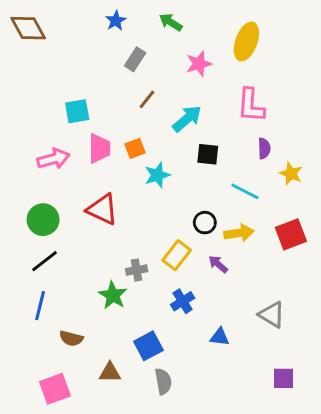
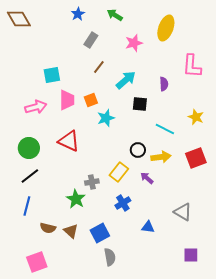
pink L-shape: (251, 105) -> (192, 66), moved
purple semicircle: (264, 148) -> (164, 84), moved
brown triangle: (110, 372) -> (71, 231), moved, turned 42

